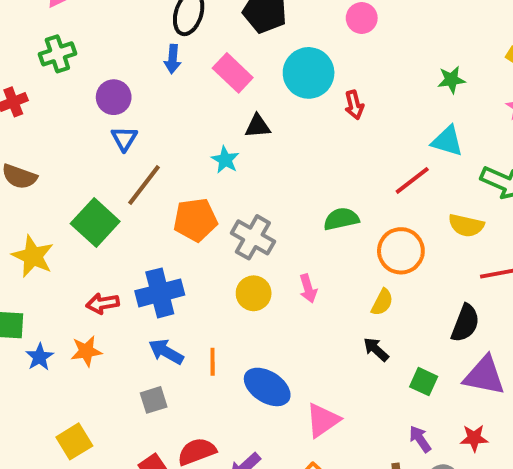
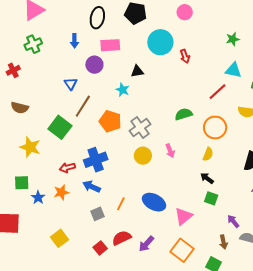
blue arrow: (173, 59) -> (74, 41), moved
pink rectangle: (233, 73) -> (110, 45), moved, turned -42
purple circle: (114, 97) -> (94, 65), moved
orange pentagon: (195, 220) -> (110, 121), turned 30
gray cross: (253, 237) -> (140, 127), turned 30
blue arrow: (166, 352) -> (92, 187), moved
orange line: (213, 362) -> (121, 204), moved, turned 32
green square: (424, 382) -> (211, 198), moved

